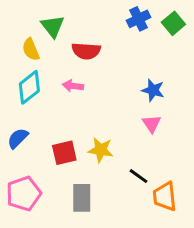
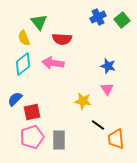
pink arrow: (73, 86) -> (53, 63), size x1.5
yellow star: (101, 150) -> (83, 101), moved
red square: (64, 153) -> (32, 112), moved
pink pentagon: (24, 194) -> (32, 137), moved

